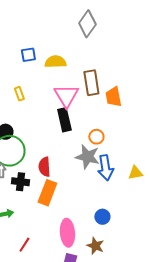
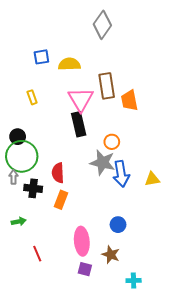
orange rectangle: (47, 193) -> (61, 200), size x0.7
red line: (24, 245) -> (37, 254), turned -56

